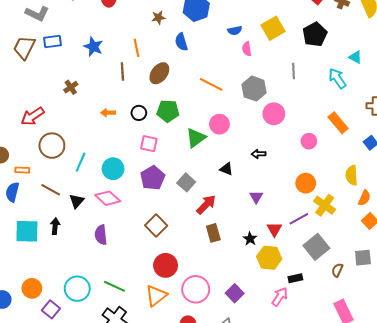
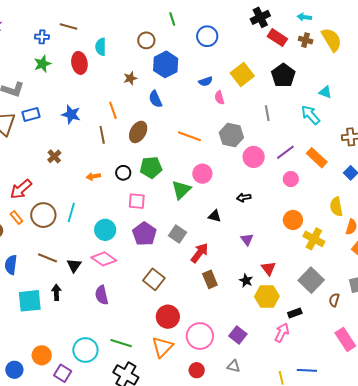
cyan line: (81, 162) -> (71, 213), moved
orange rectangle: (22, 170) -> (16, 217), moved, turned 56
purple line: (299, 219) -> (285, 152), moved

